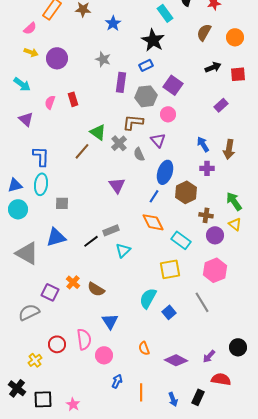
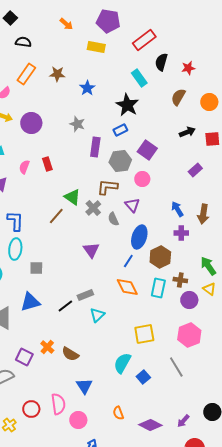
cyan rectangle: (181, 240) -> (158, 288), moved, turned 66

